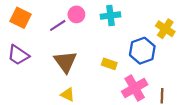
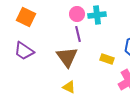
cyan cross: (110, 16) -> (97, 15), moved
purple line: (58, 25) -> (78, 34), moved, turned -70

